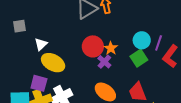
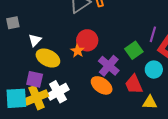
cyan circle: (142, 40) -> (154, 70), moved
orange star: (111, 48) -> (78, 51), moved
purple cross: (104, 62) -> (109, 66), moved, size x1.5

